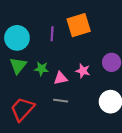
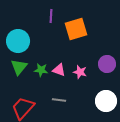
purple line: (52, 34) -> (51, 16), moved
pink triangle: (61, 78) -> (59, 70), moved, turned 32

